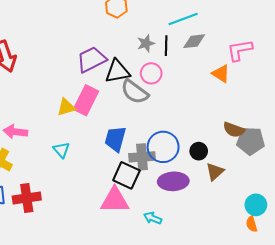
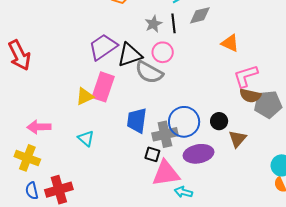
pink L-shape: (240, 50) -> (246, 76), moved
black square: (126, 175) -> (152, 154), size x0.6
pink triangle: (115, 200) -> (166, 173), moved

